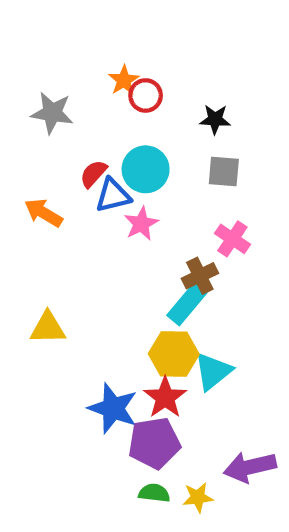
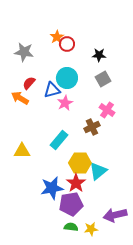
gray square: (224, 171) -> (103, 79), turned -35
red semicircle: (93, 174) -> (29, 83), moved
cyan rectangle: (187, 304) -> (59, 140), moved
blue star: (113, 408) -> (52, 188), turned -30

